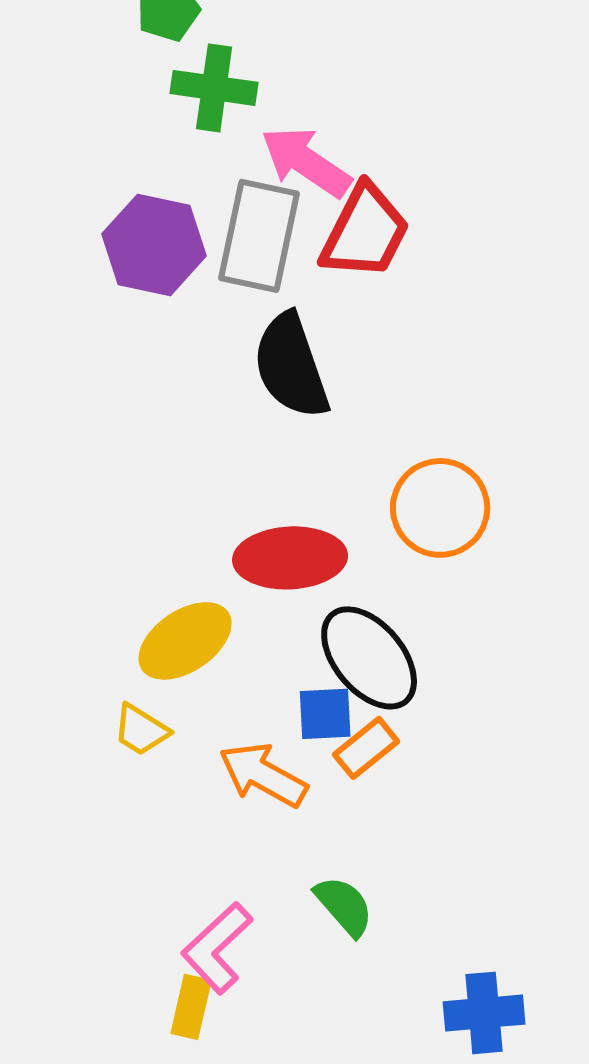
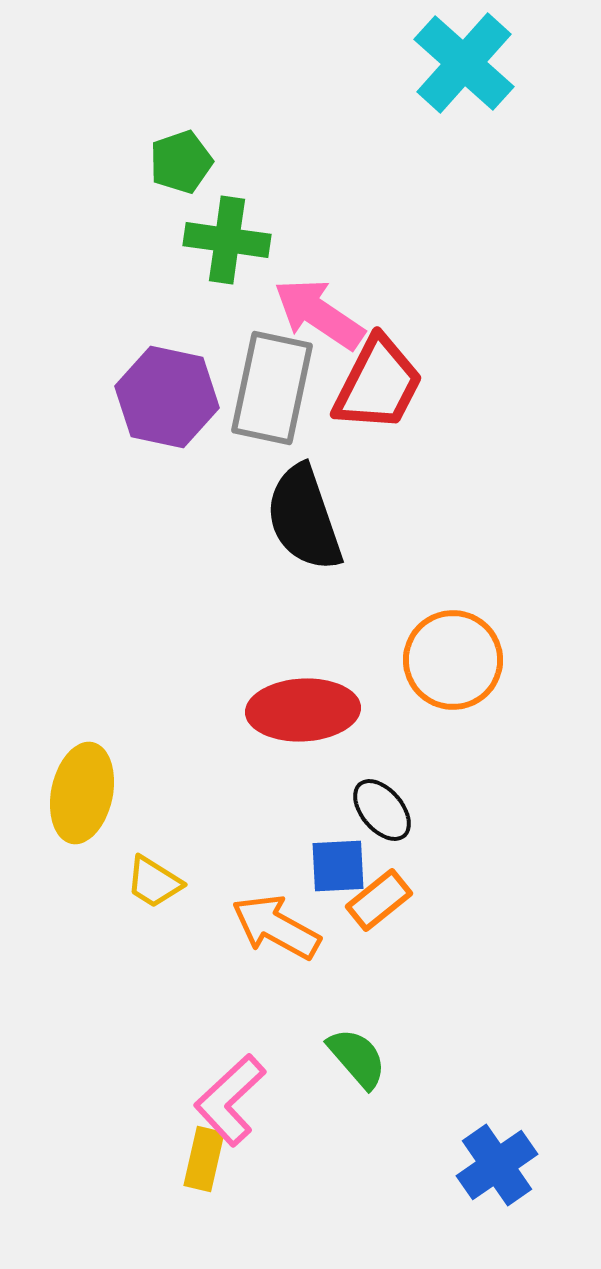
yellow ellipse: (185, 641) -> (82, 793), moved, turned -44
black ellipse: (369, 658) -> (382, 810), size x0.6
blue cross: (484, 1013) -> (497, 1165), turned -30

